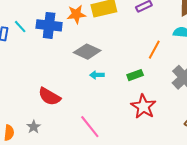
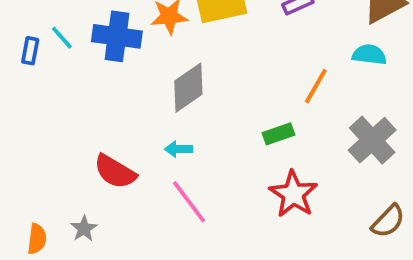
gray diamond: (87, 52) -> (188, 88), turned -60
cyan arrow: (97, 75) -> (178, 149), moved
pink line: (90, 127) -> (189, 202), moved

